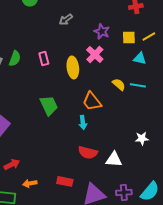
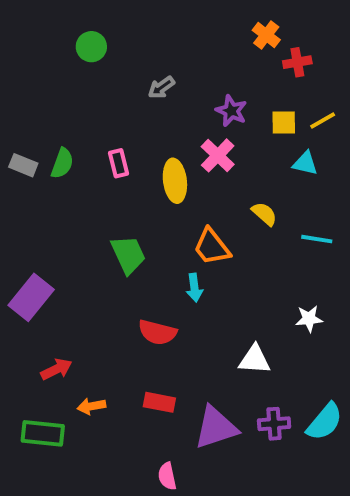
cyan line: (138, 85) -> (317, 239), moved
red semicircle: (88, 152) -> (157, 332), moved

